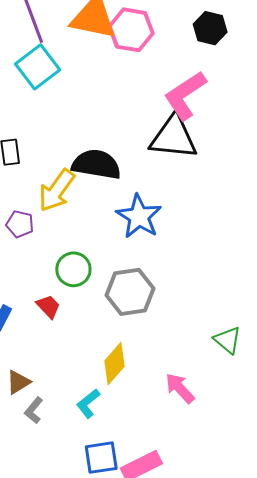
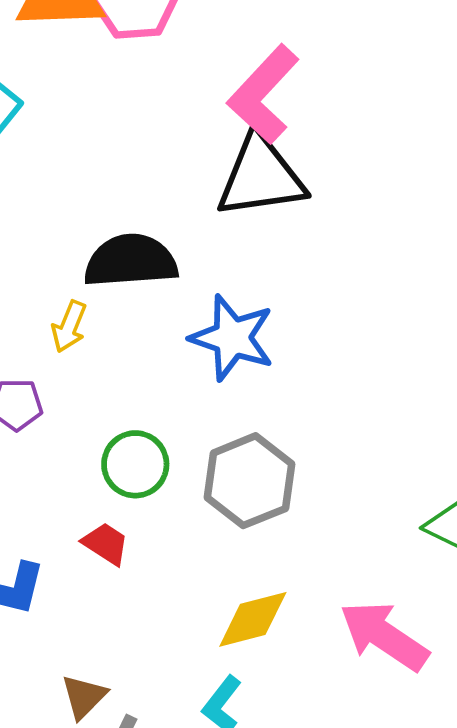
yellow arrow: (57, 190) -> (69, 327), size x0.6
yellow diamond: (115, 364) -> (253, 619), turned 48
pink arrow: (180, 388) -> (384, 636), size x1.4

